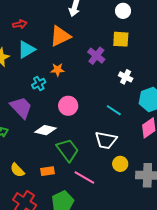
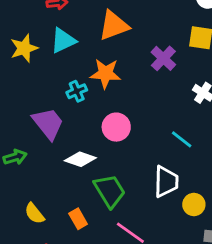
orange star: (58, 70) -> (106, 73), size x1.5
white trapezoid: (106, 140) -> (166, 182), turned -105
yellow circle: (120, 164) -> (194, 205), moved
orange rectangle: (48, 171) -> (78, 219), turned 64

